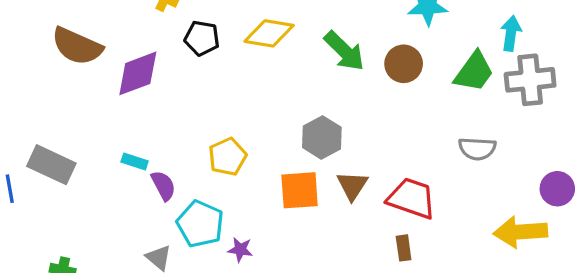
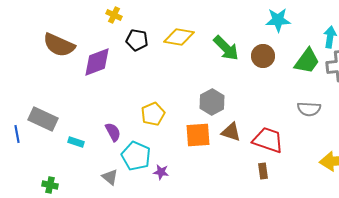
cyan rectangle: (135, 161) -> (76, 142), moved
brown triangle: (352, 185) -> (231, 132), turned -45

